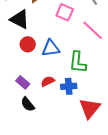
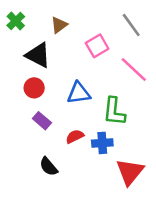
pink square: (65, 12) -> (97, 46), turned 36
red circle: (28, 44) -> (34, 88), moved
purple rectangle: (23, 82) -> (42, 121), moved

